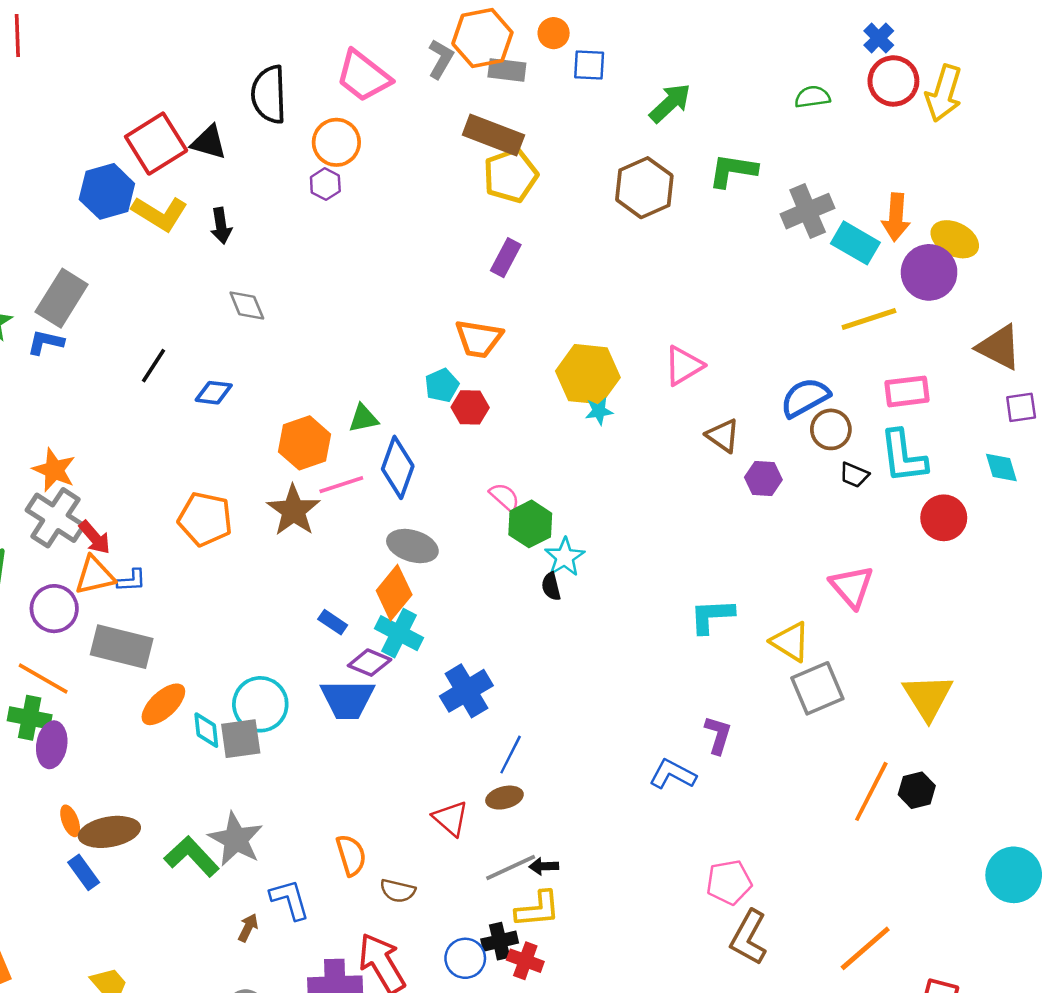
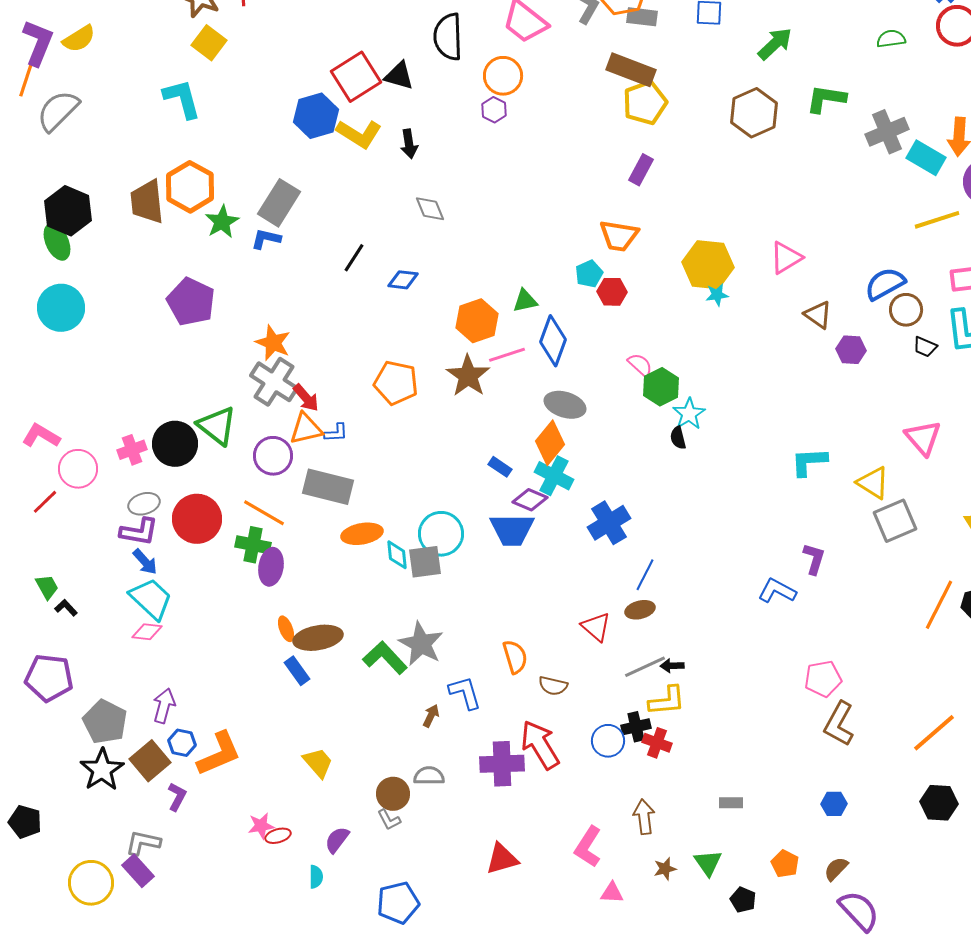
orange ellipse: (163, 704) -> (362, 534), turned 33

